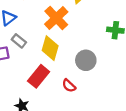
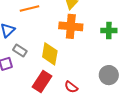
orange cross: (56, 18) -> (71, 26), moved, turned -35
gray circle: (86, 60) -> (109, 75), moved

